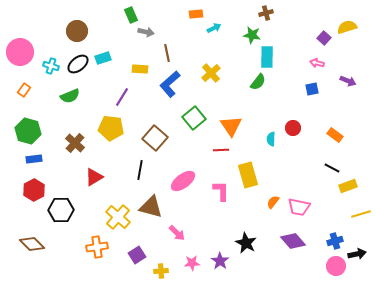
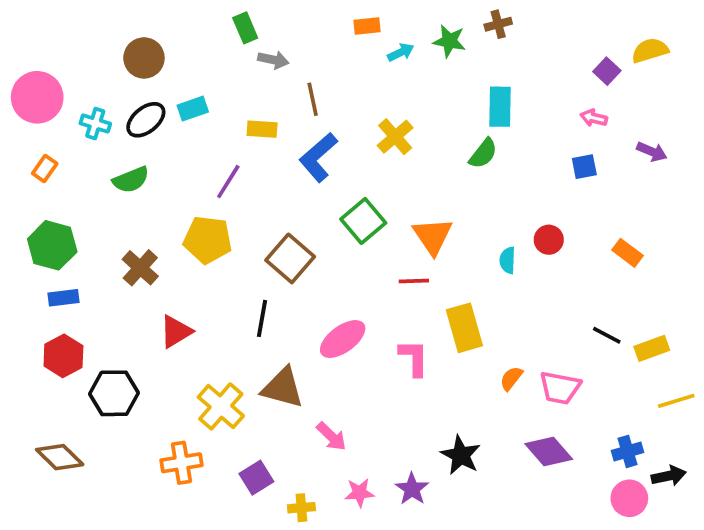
green star: (252, 35) -> (449, 41), moved
black line: (332, 168) -> (607, 335), moved

